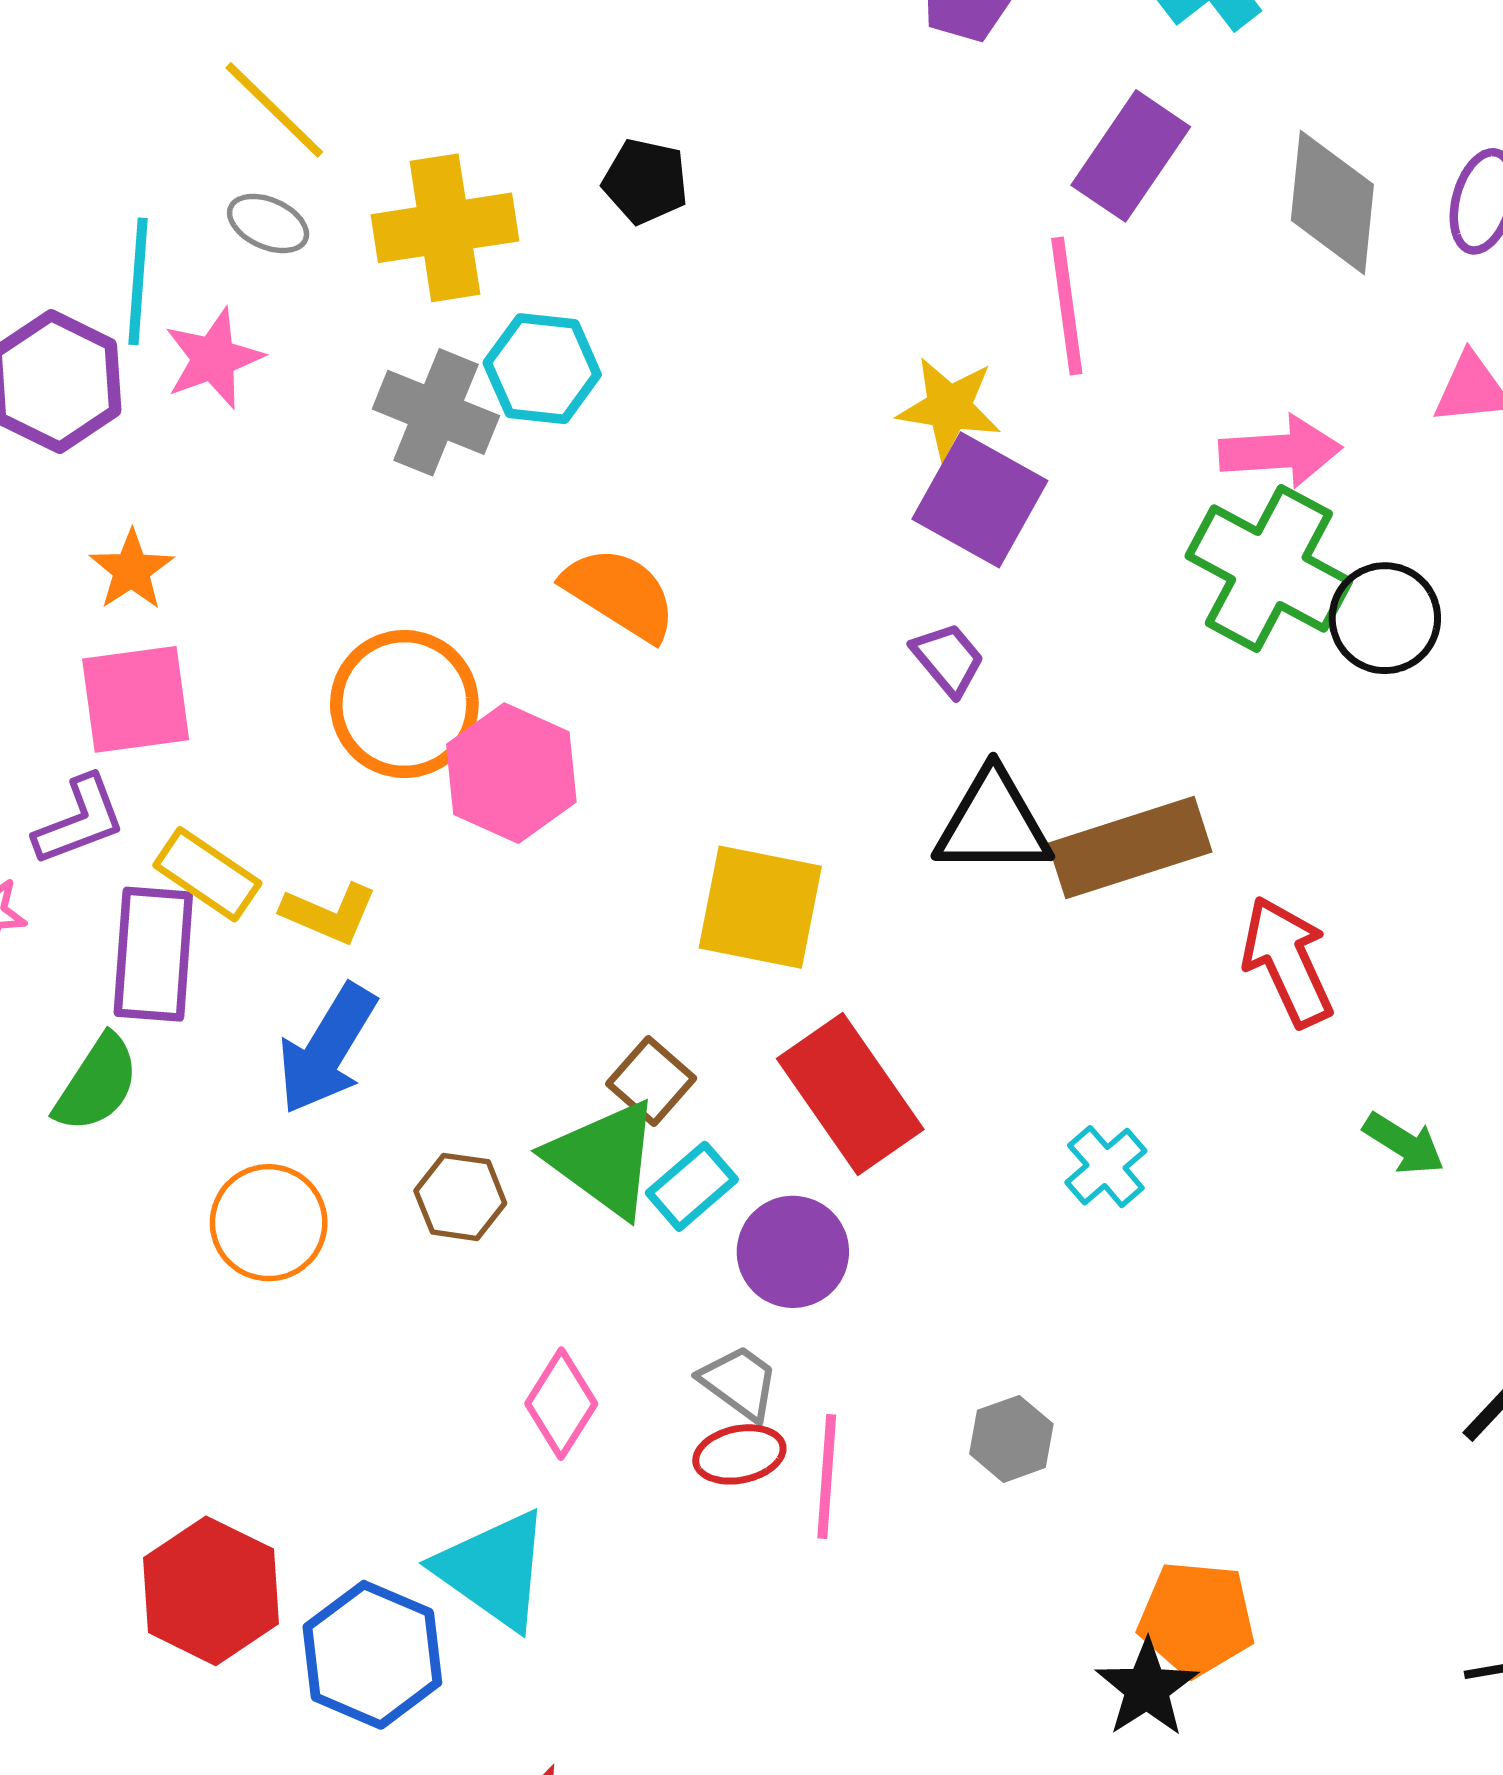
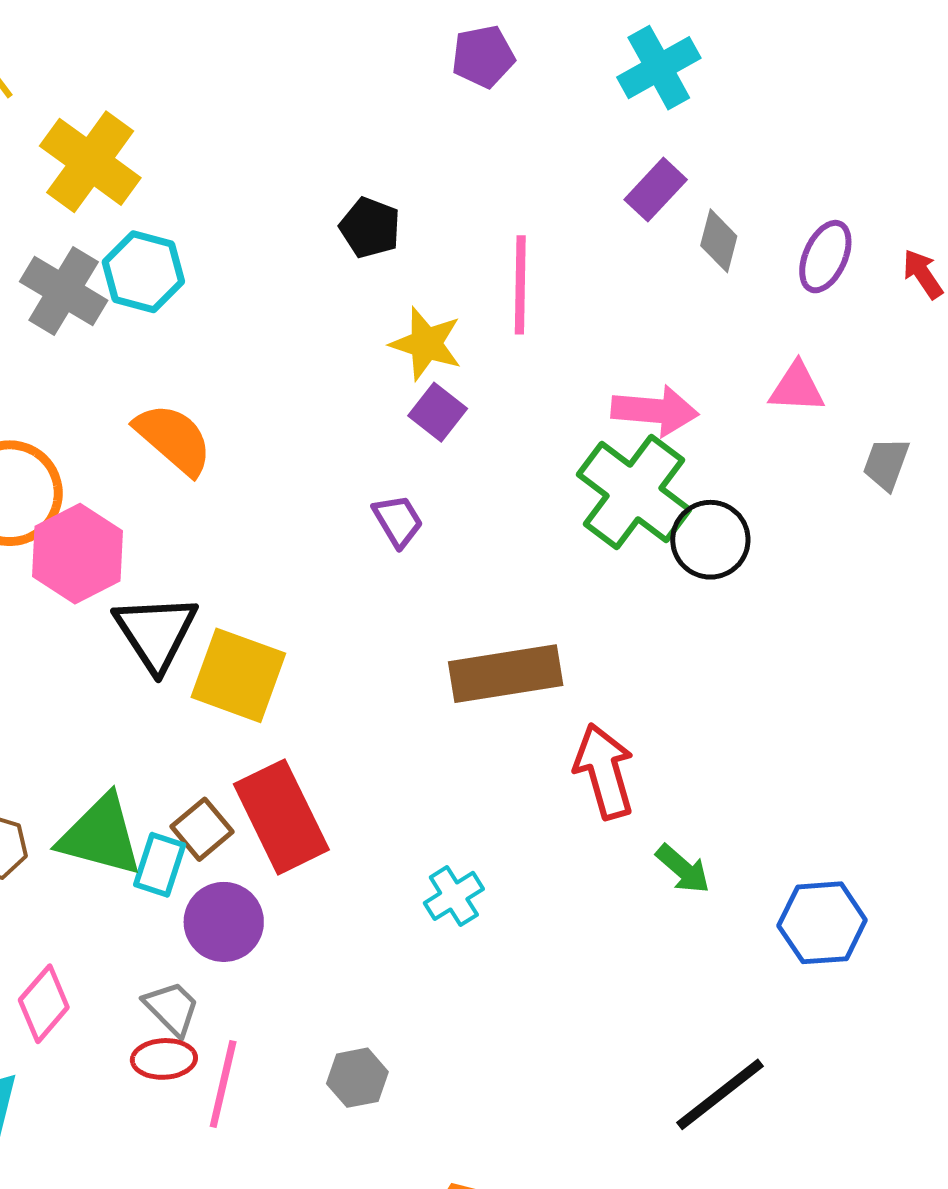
purple rectangle: (1131, 156) -> (656, 190), moved, size x0.7
black pentagon: (645, 181) -> (370, 228), moved
gray diamond: (1332, 202) -> (719, 241), size x0.6
yellow cross: (445, 228) -> (90, 162), turned 36
purple square: (980, 500) -> (438, 412), size x0.6
black triangle: (993, 823) -> (156, 632), moved, turned 48
brown square: (651, 1081) -> (202, 829), moved
green arrow: (1404, 1144) -> (683, 869), moved
green triangle: (604, 1159) -> (101, 836), turned -30
cyan rectangle: (692, 1186) -> (160, 865), turned -40

